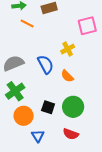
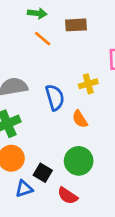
black square: (48, 107) -> (43, 173), moved
blue triangle: (38, 136) -> (24, 189), turned 32

